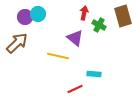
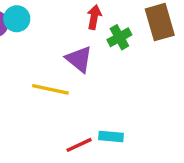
green cross: (99, 25) -> (119, 37), turned 32
cyan rectangle: (94, 74) -> (111, 137), moved

